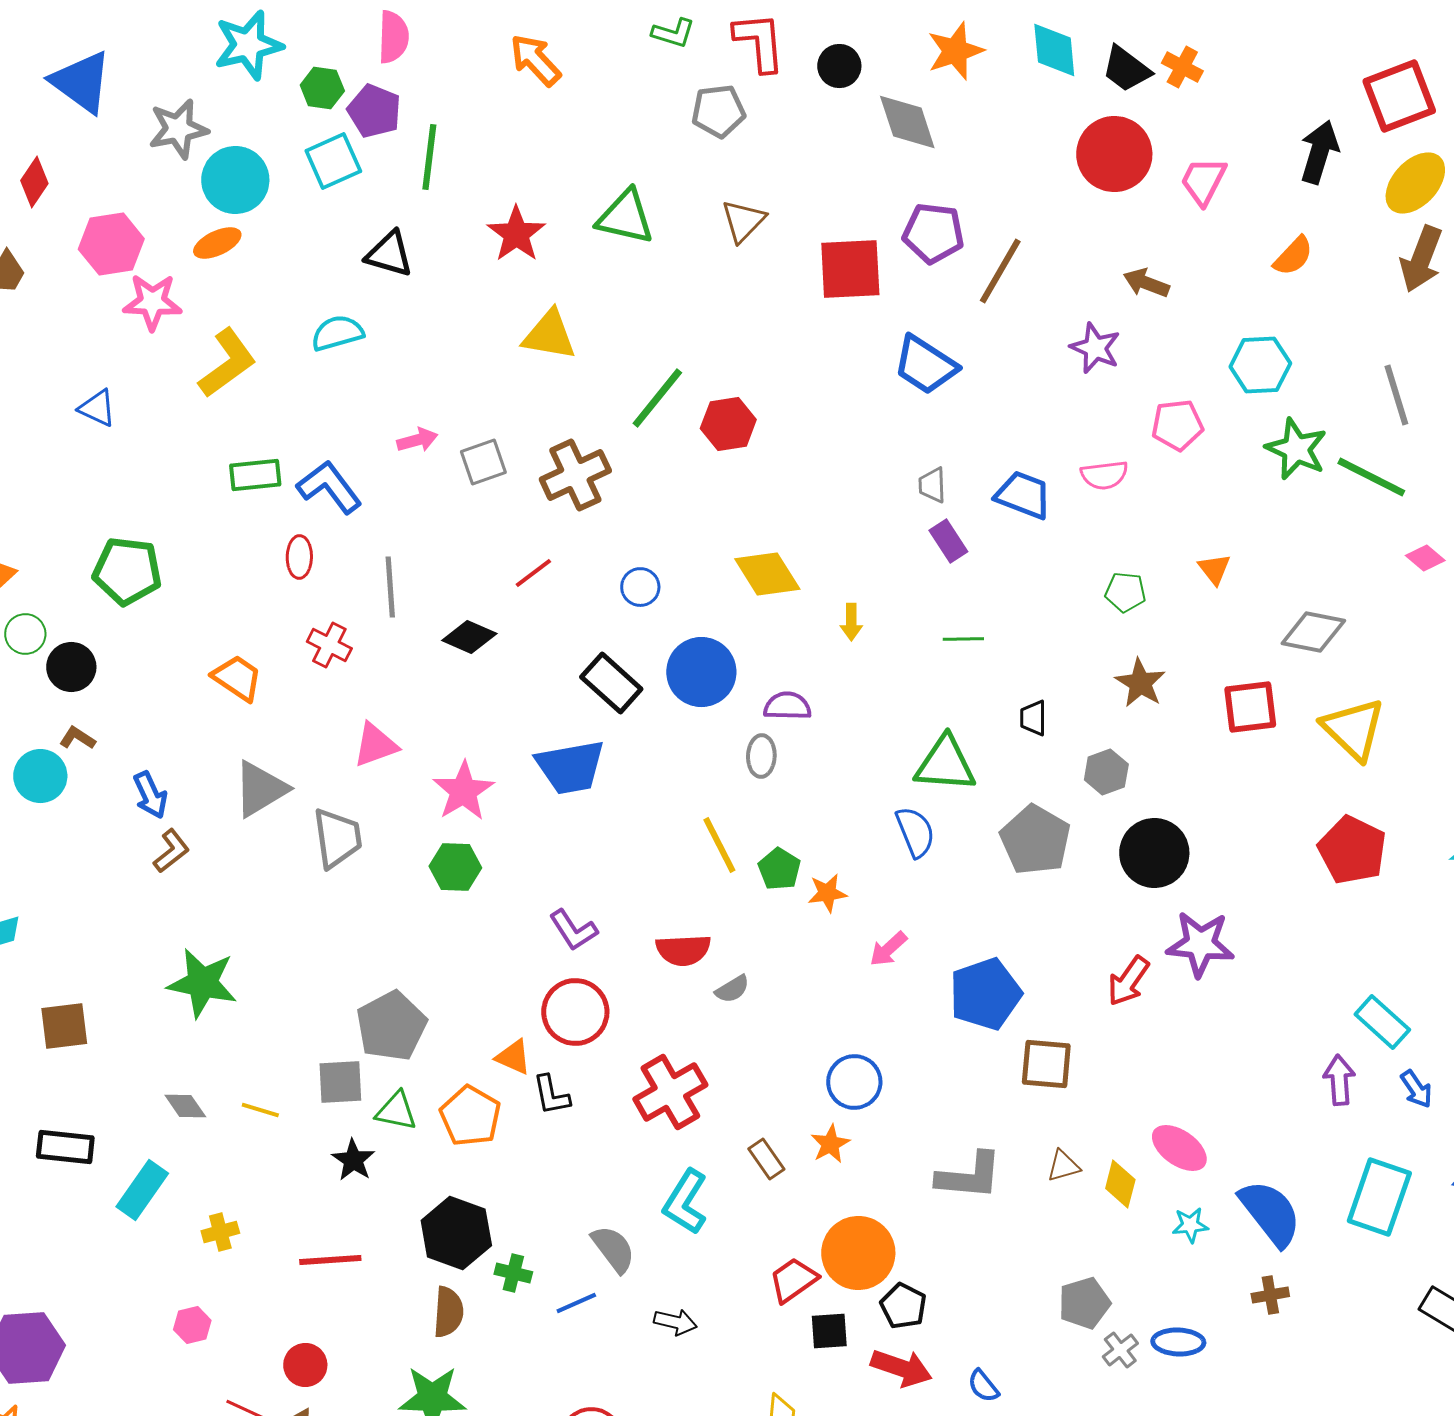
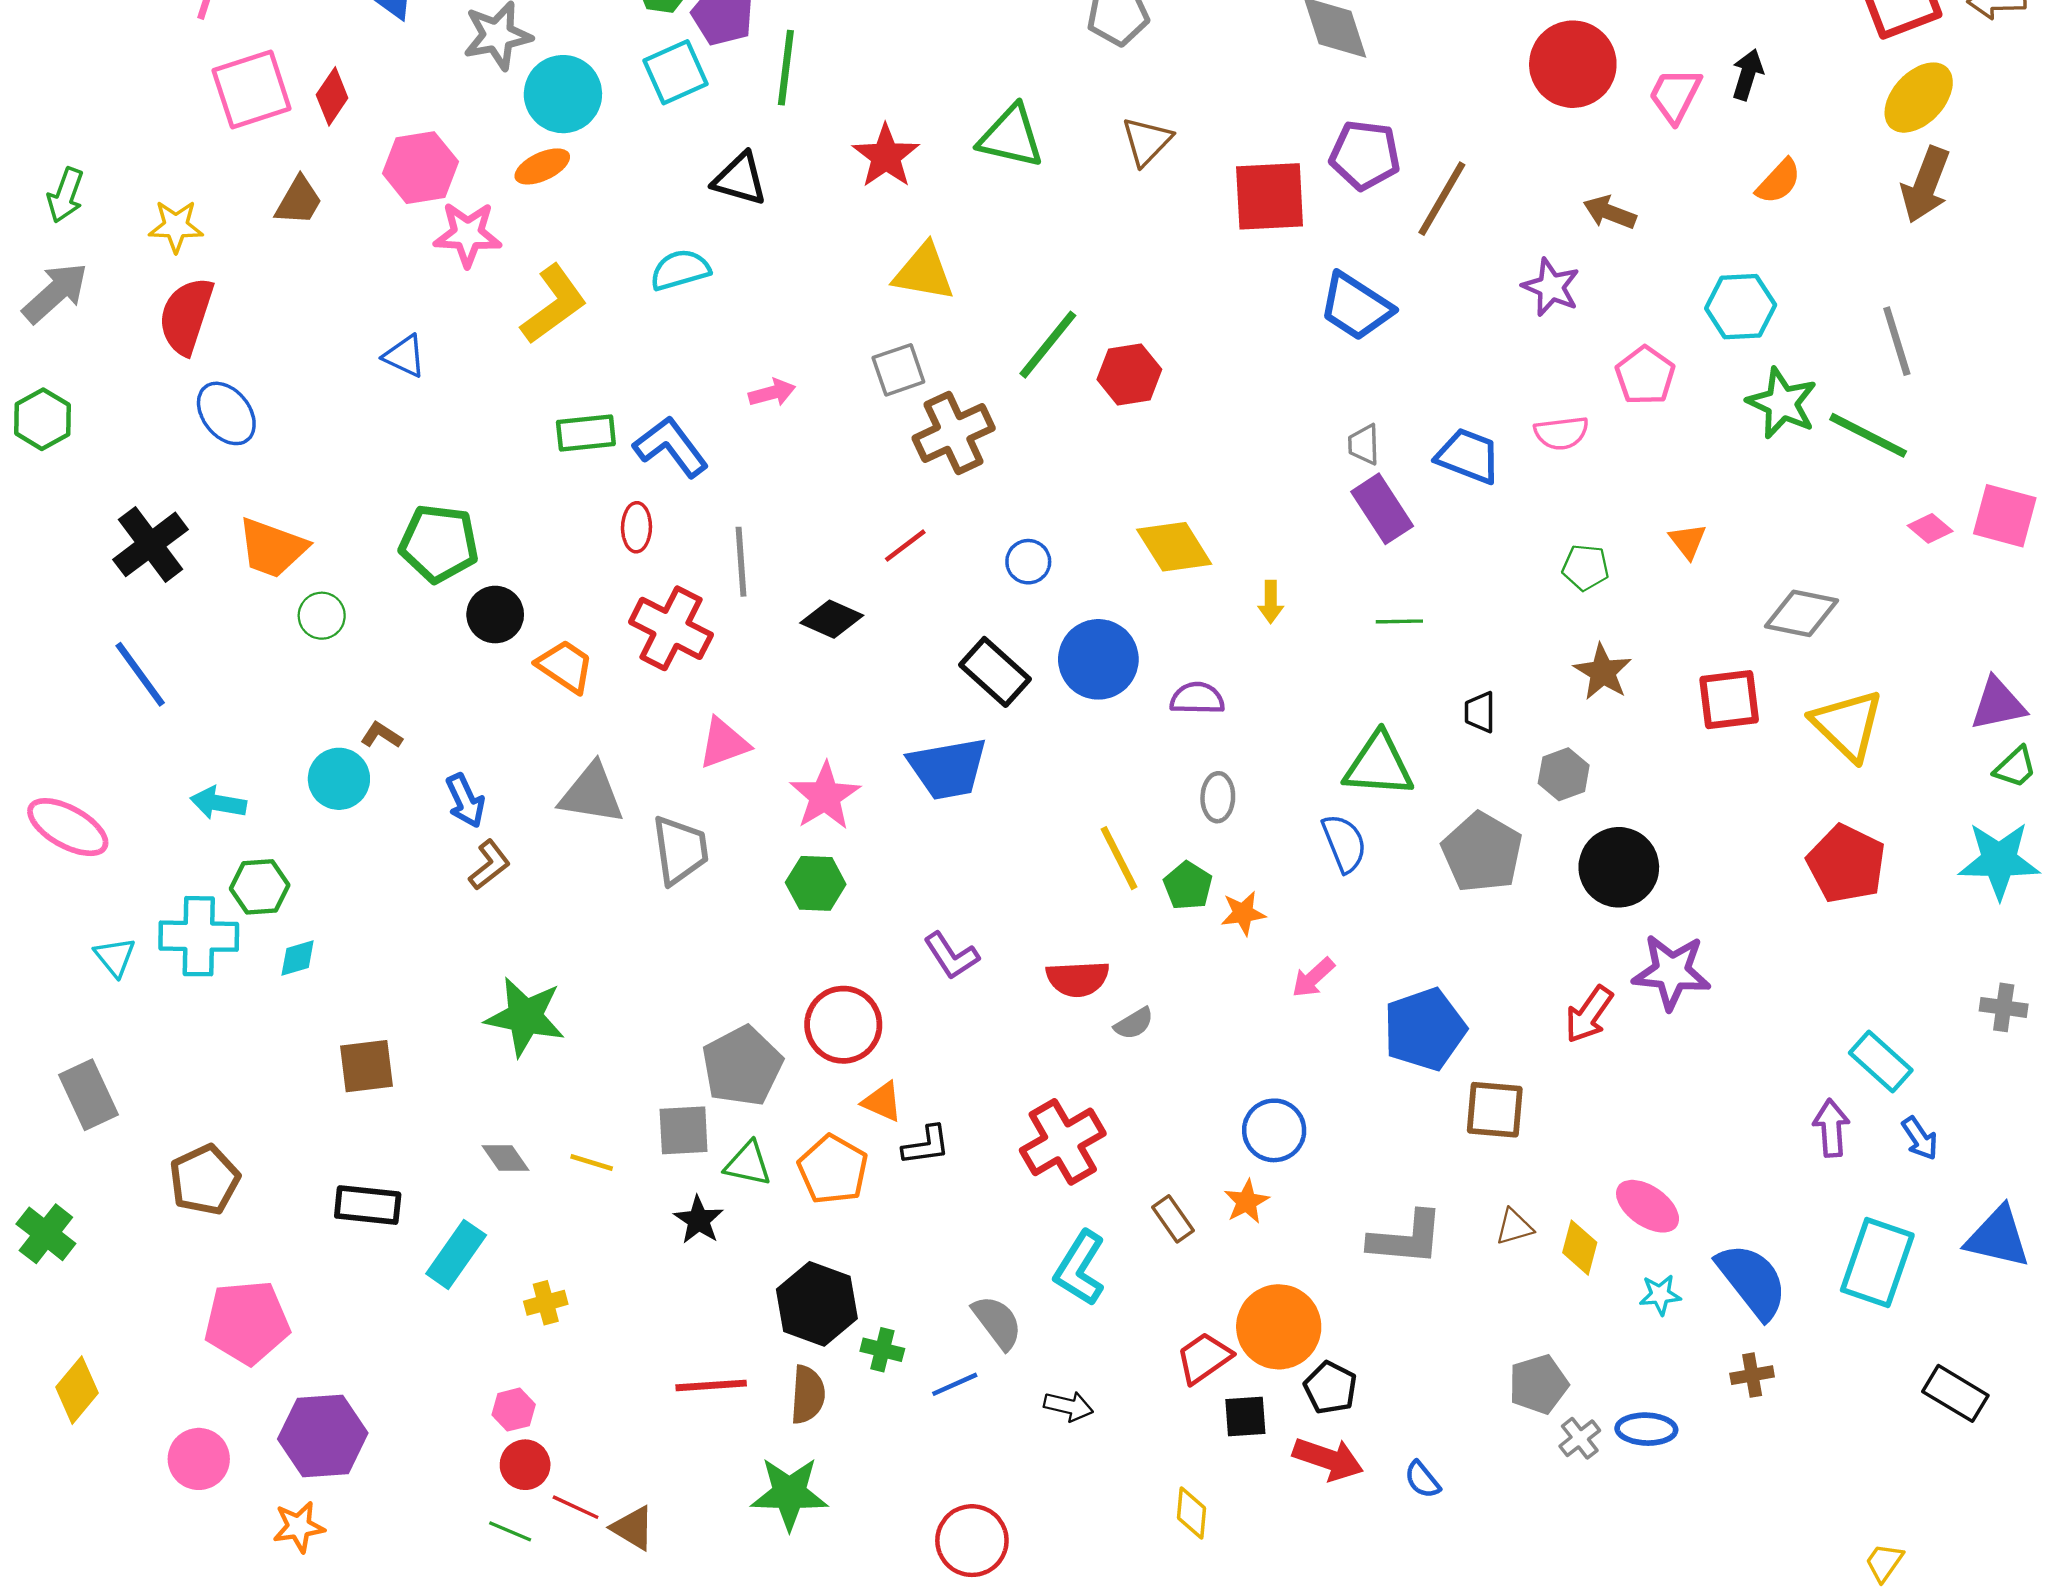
black arrow: (1319, 152) -> (1747, 75), moved, size x0.7
pink pentagon: (1177, 425) -> (1645, 376), turned -30
gray square: (483, 462) -> (898, 370), moved
purple rectangle: (948, 541) -> (1382, 509), size x1.4
red cross: (329, 645) -> (671, 628), size x1.6
black circle: (71, 667) -> (495, 615), moved
gray ellipse: (761, 756) -> (1218, 797), moved
gray triangle: (260, 789) -> (592, 794), turned 40
red circle: (575, 1012) -> (843, 1025), moved
black L-shape: (551, 1095) -> (926, 1145), turned -87
red line: (330, 1260) -> (711, 1385), moved
red circle: (305, 1365) -> (525, 1465), moved

